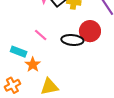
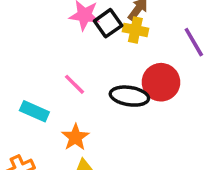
orange star: (33, 65) -> (75, 137), moved

